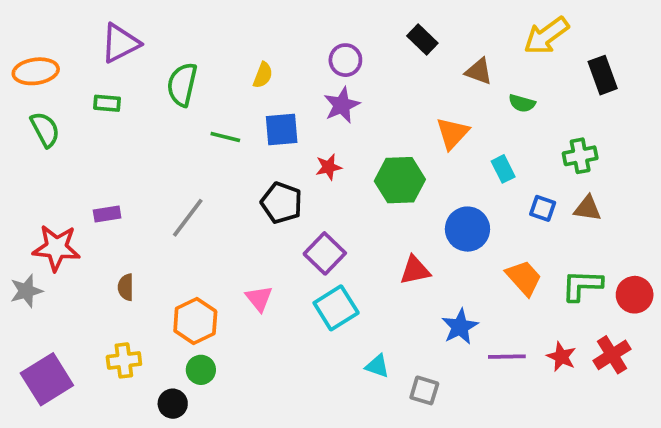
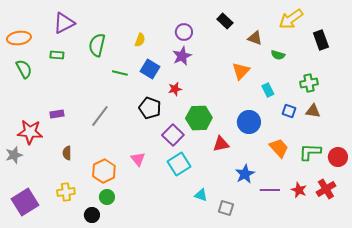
blue square: (282, 130) -> (150, 69), turned 36
green hexagon: (400, 180) -> (199, 118), moved

